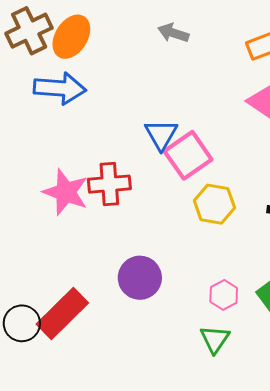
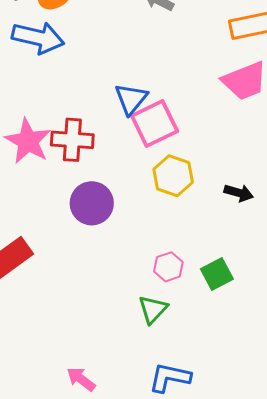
purple circle: (140, 278) -> (92, 203), moved

